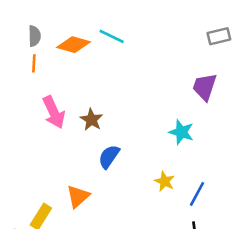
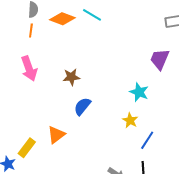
pink arrow: (54, 112) -> (29, 69), moved
brown star: (91, 120) -> (71, 77), turned 30
yellow star: (165, 181) -> (130, 120), moved

